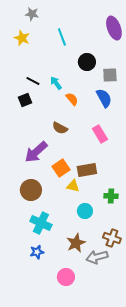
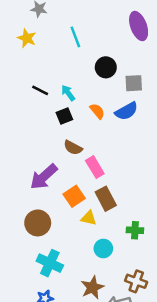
blue semicircle: (104, 98) -> (126, 111), turned 90
orange semicircle: (72, 99) -> (97, 111), moved
black square: (25, 100) -> (64, 116), moved
pink rectangle: (100, 134) -> (95, 167), moved
brown rectangle: (87, 170) -> (106, 199), turned 72

